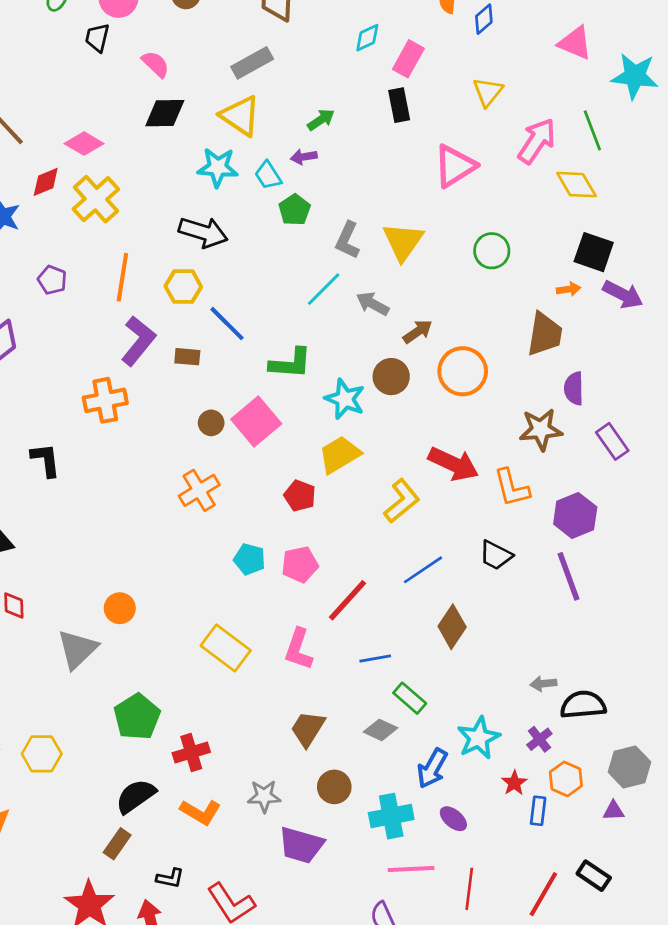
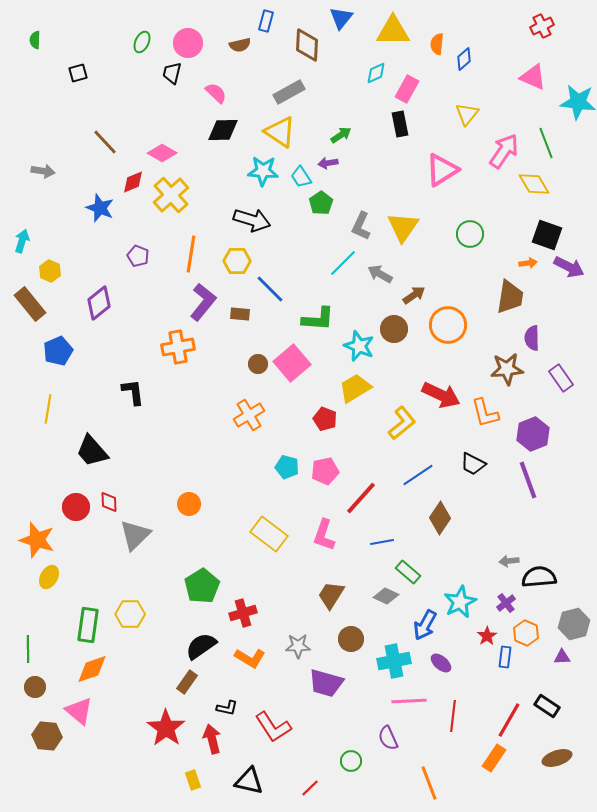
gray triangle: (77, 649) -> (135, 535), moved

